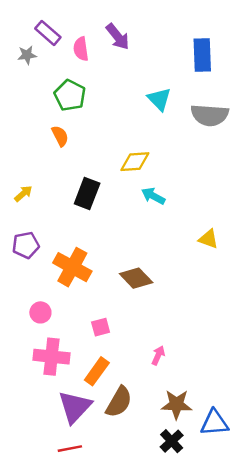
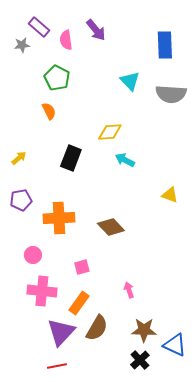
orange cross: (72, 267) -> (59, 218), turned -32
pink arrow: (158, 355) -> (129, 290), turned -42
blue triangle: (215, 423) -> (175, 345), turned 30

